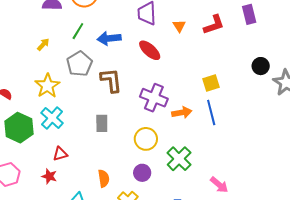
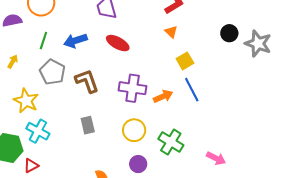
orange triangle: (179, 26) -> (171, 32), moved
red triangle: (60, 154) -> (31, 166), moved

